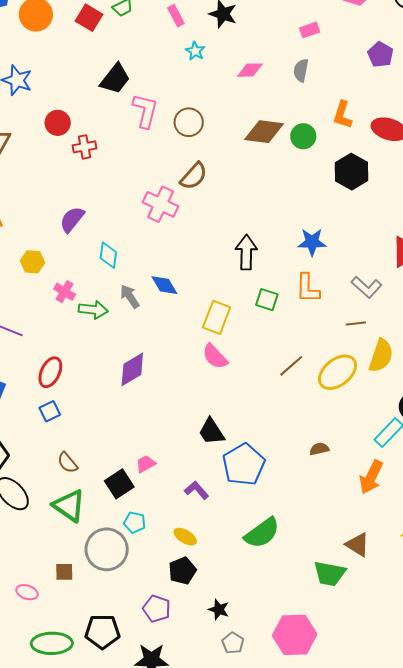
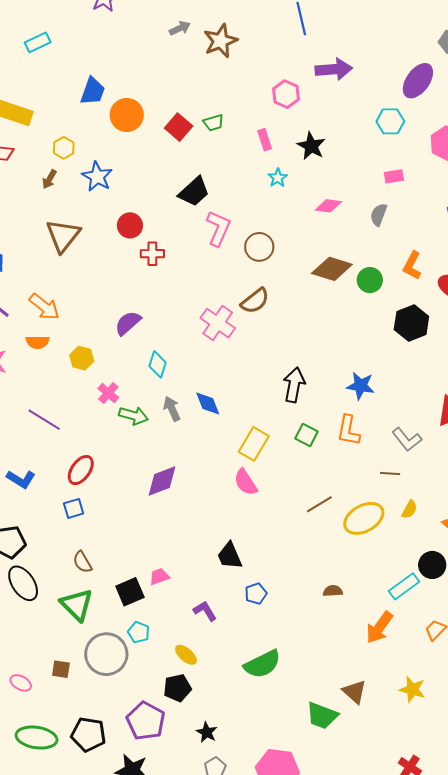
yellow semicircle: (381, 356) -> (409, 509), size x0.6
blue pentagon: (244, 465) -> (256, 594), size x0.5
purple pentagon: (157, 609) -> (146, 721), size x1.4

